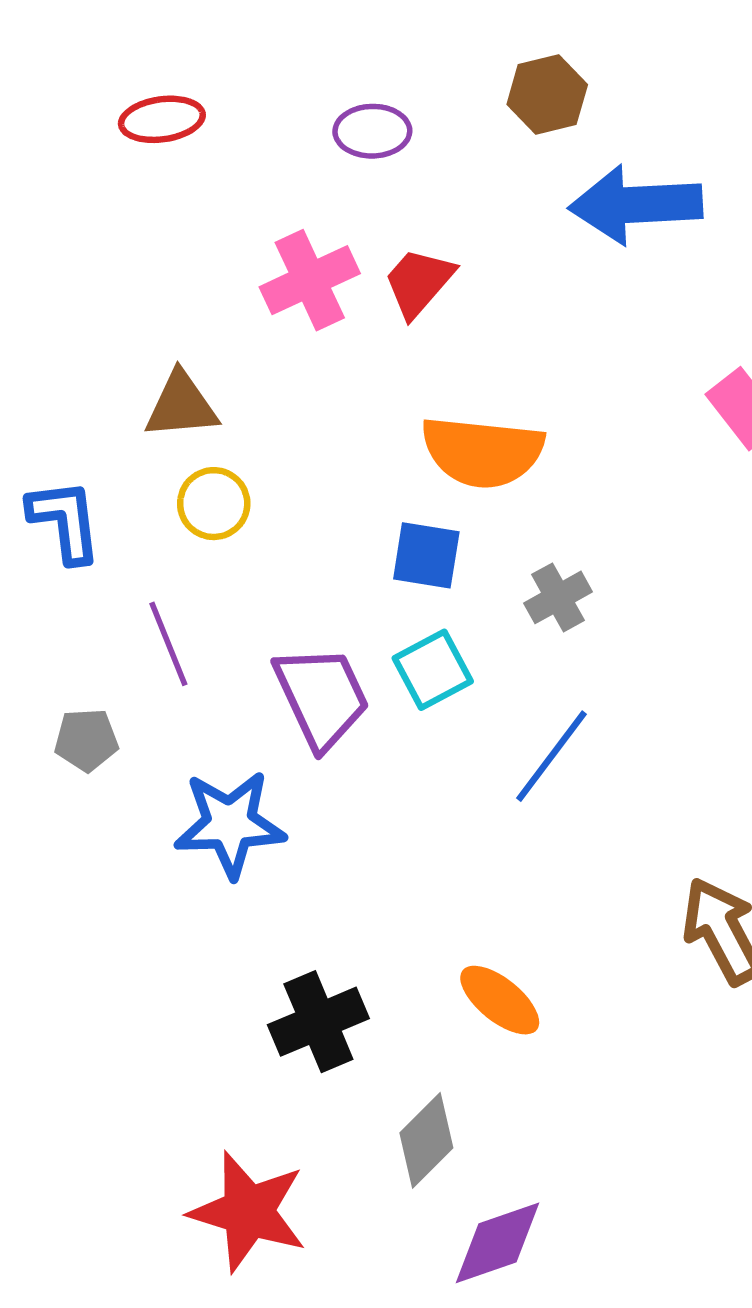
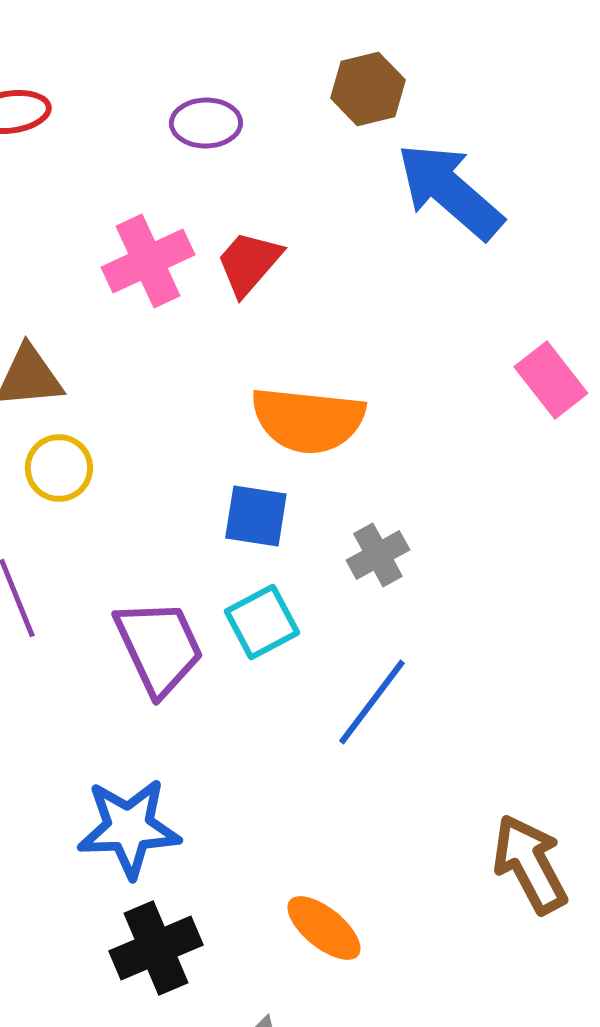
blue arrow: (636, 205) -> (450, 191), turned 44
blue star: (230, 824) -> (129, 828), moved

